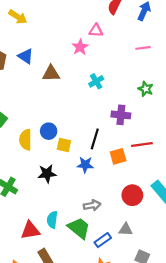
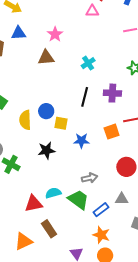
pink triangle: (96, 30) -> (92, 11), moved
pink star: (80, 47) -> (55, 34), moved
blue triangle: (26, 56) -> (19, 33), moved, turned -35
black line: (95, 139) -> (85, 97), moved
cyan semicircle: (52, 220) -> (53, 193), turned 70

